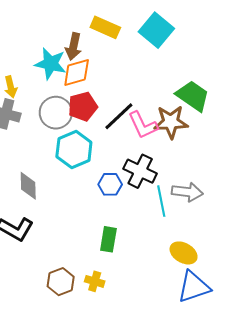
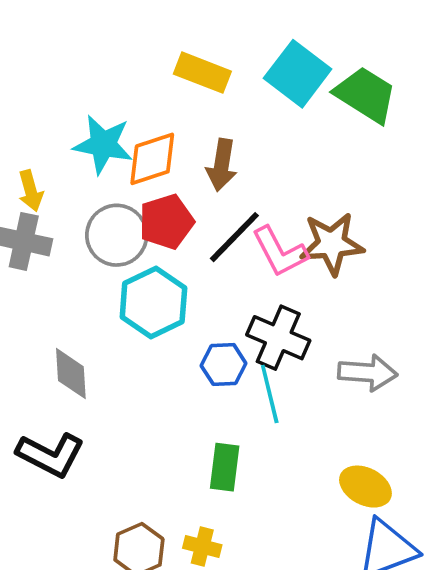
brown arrow: (73, 47) -> (222, 165), moved
green trapezoid: (193, 96) -> (366, 95), moved
cyan line: (161, 201) -> (270, 394), moved

